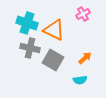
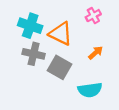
orange arrow: (85, 58) -> (96, 53), moved
cyan semicircle: (80, 80) -> (90, 90), size x1.5

